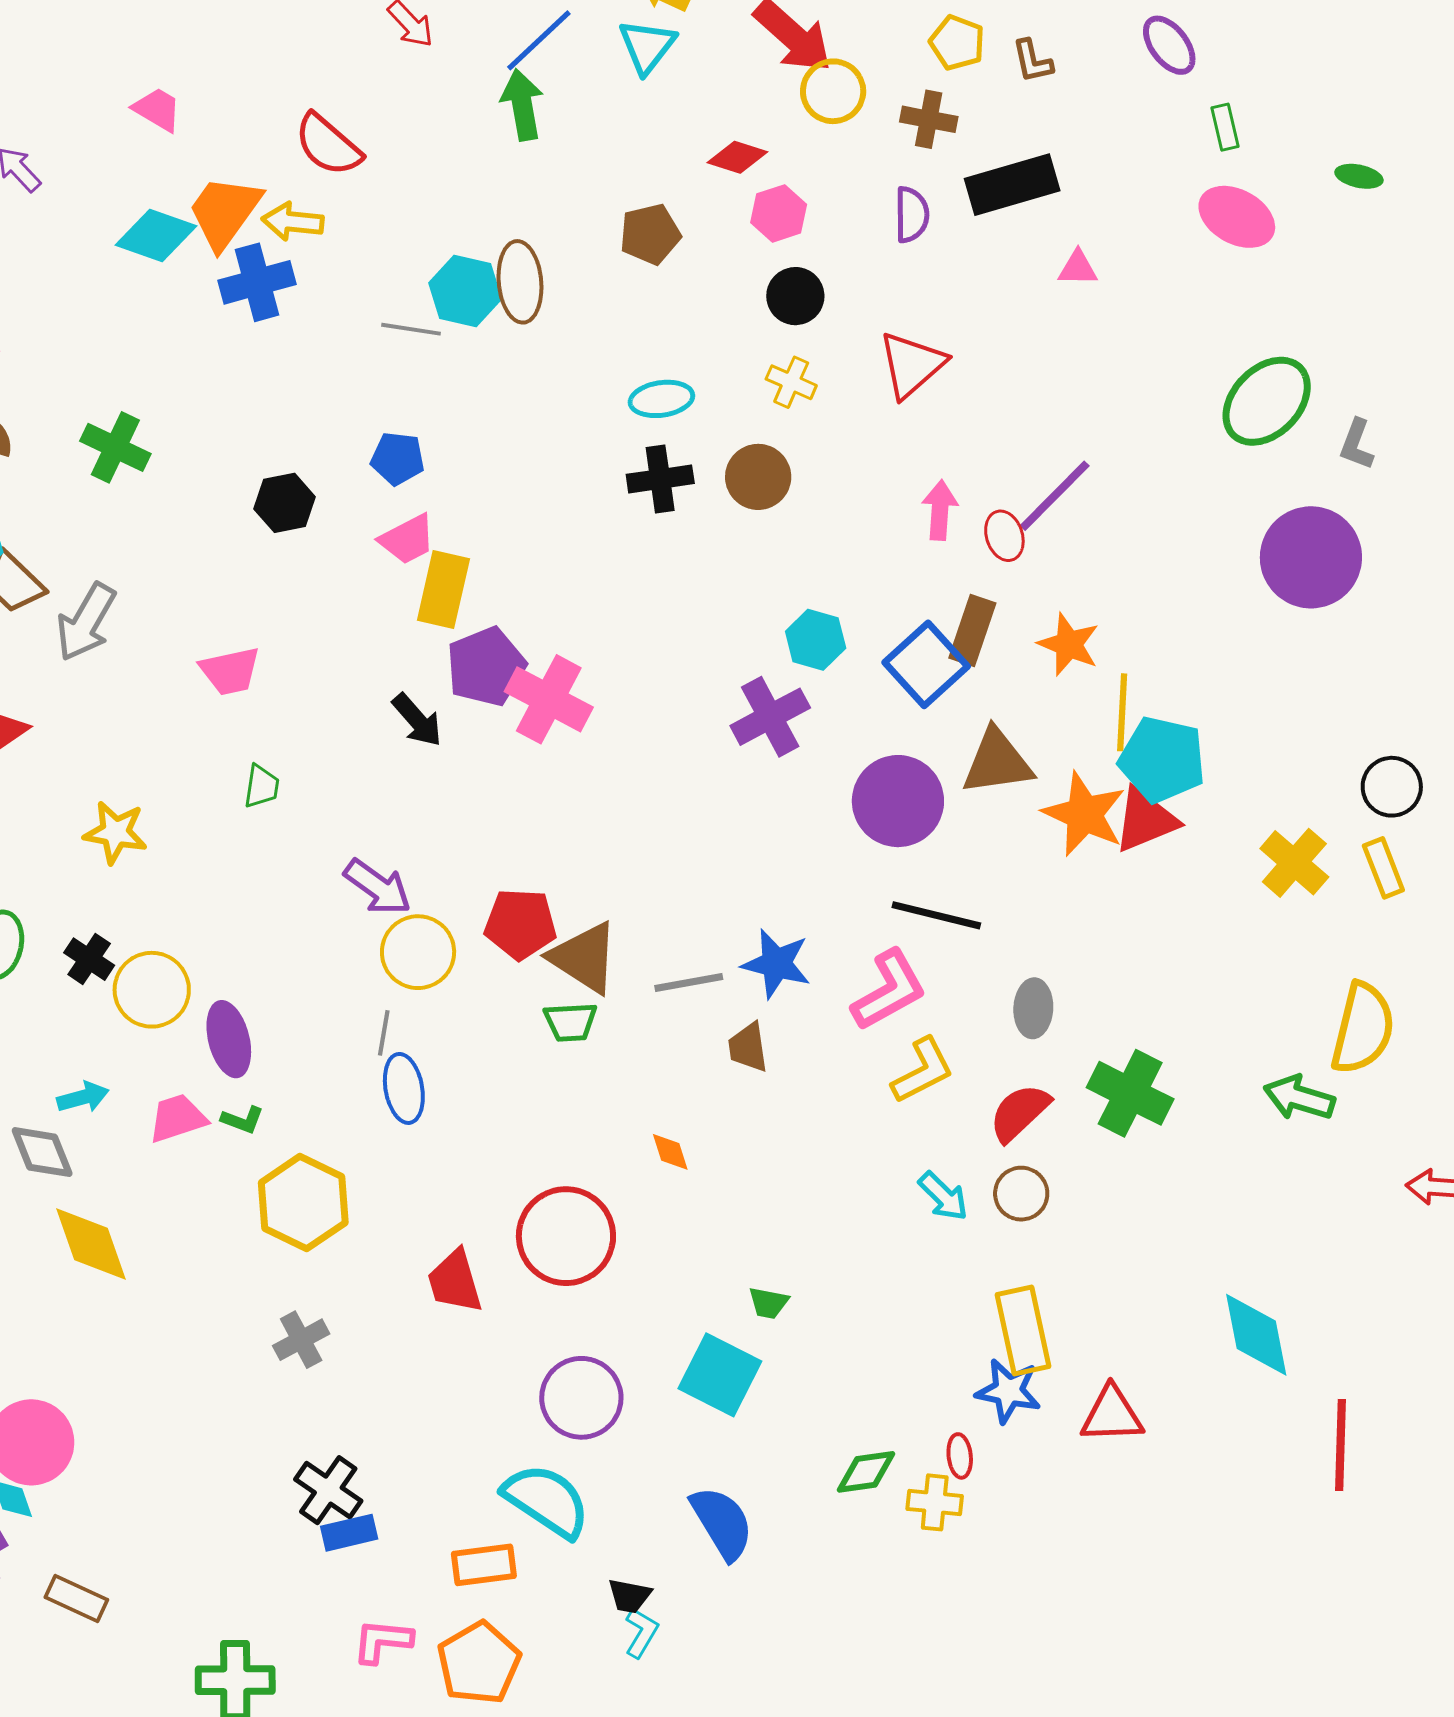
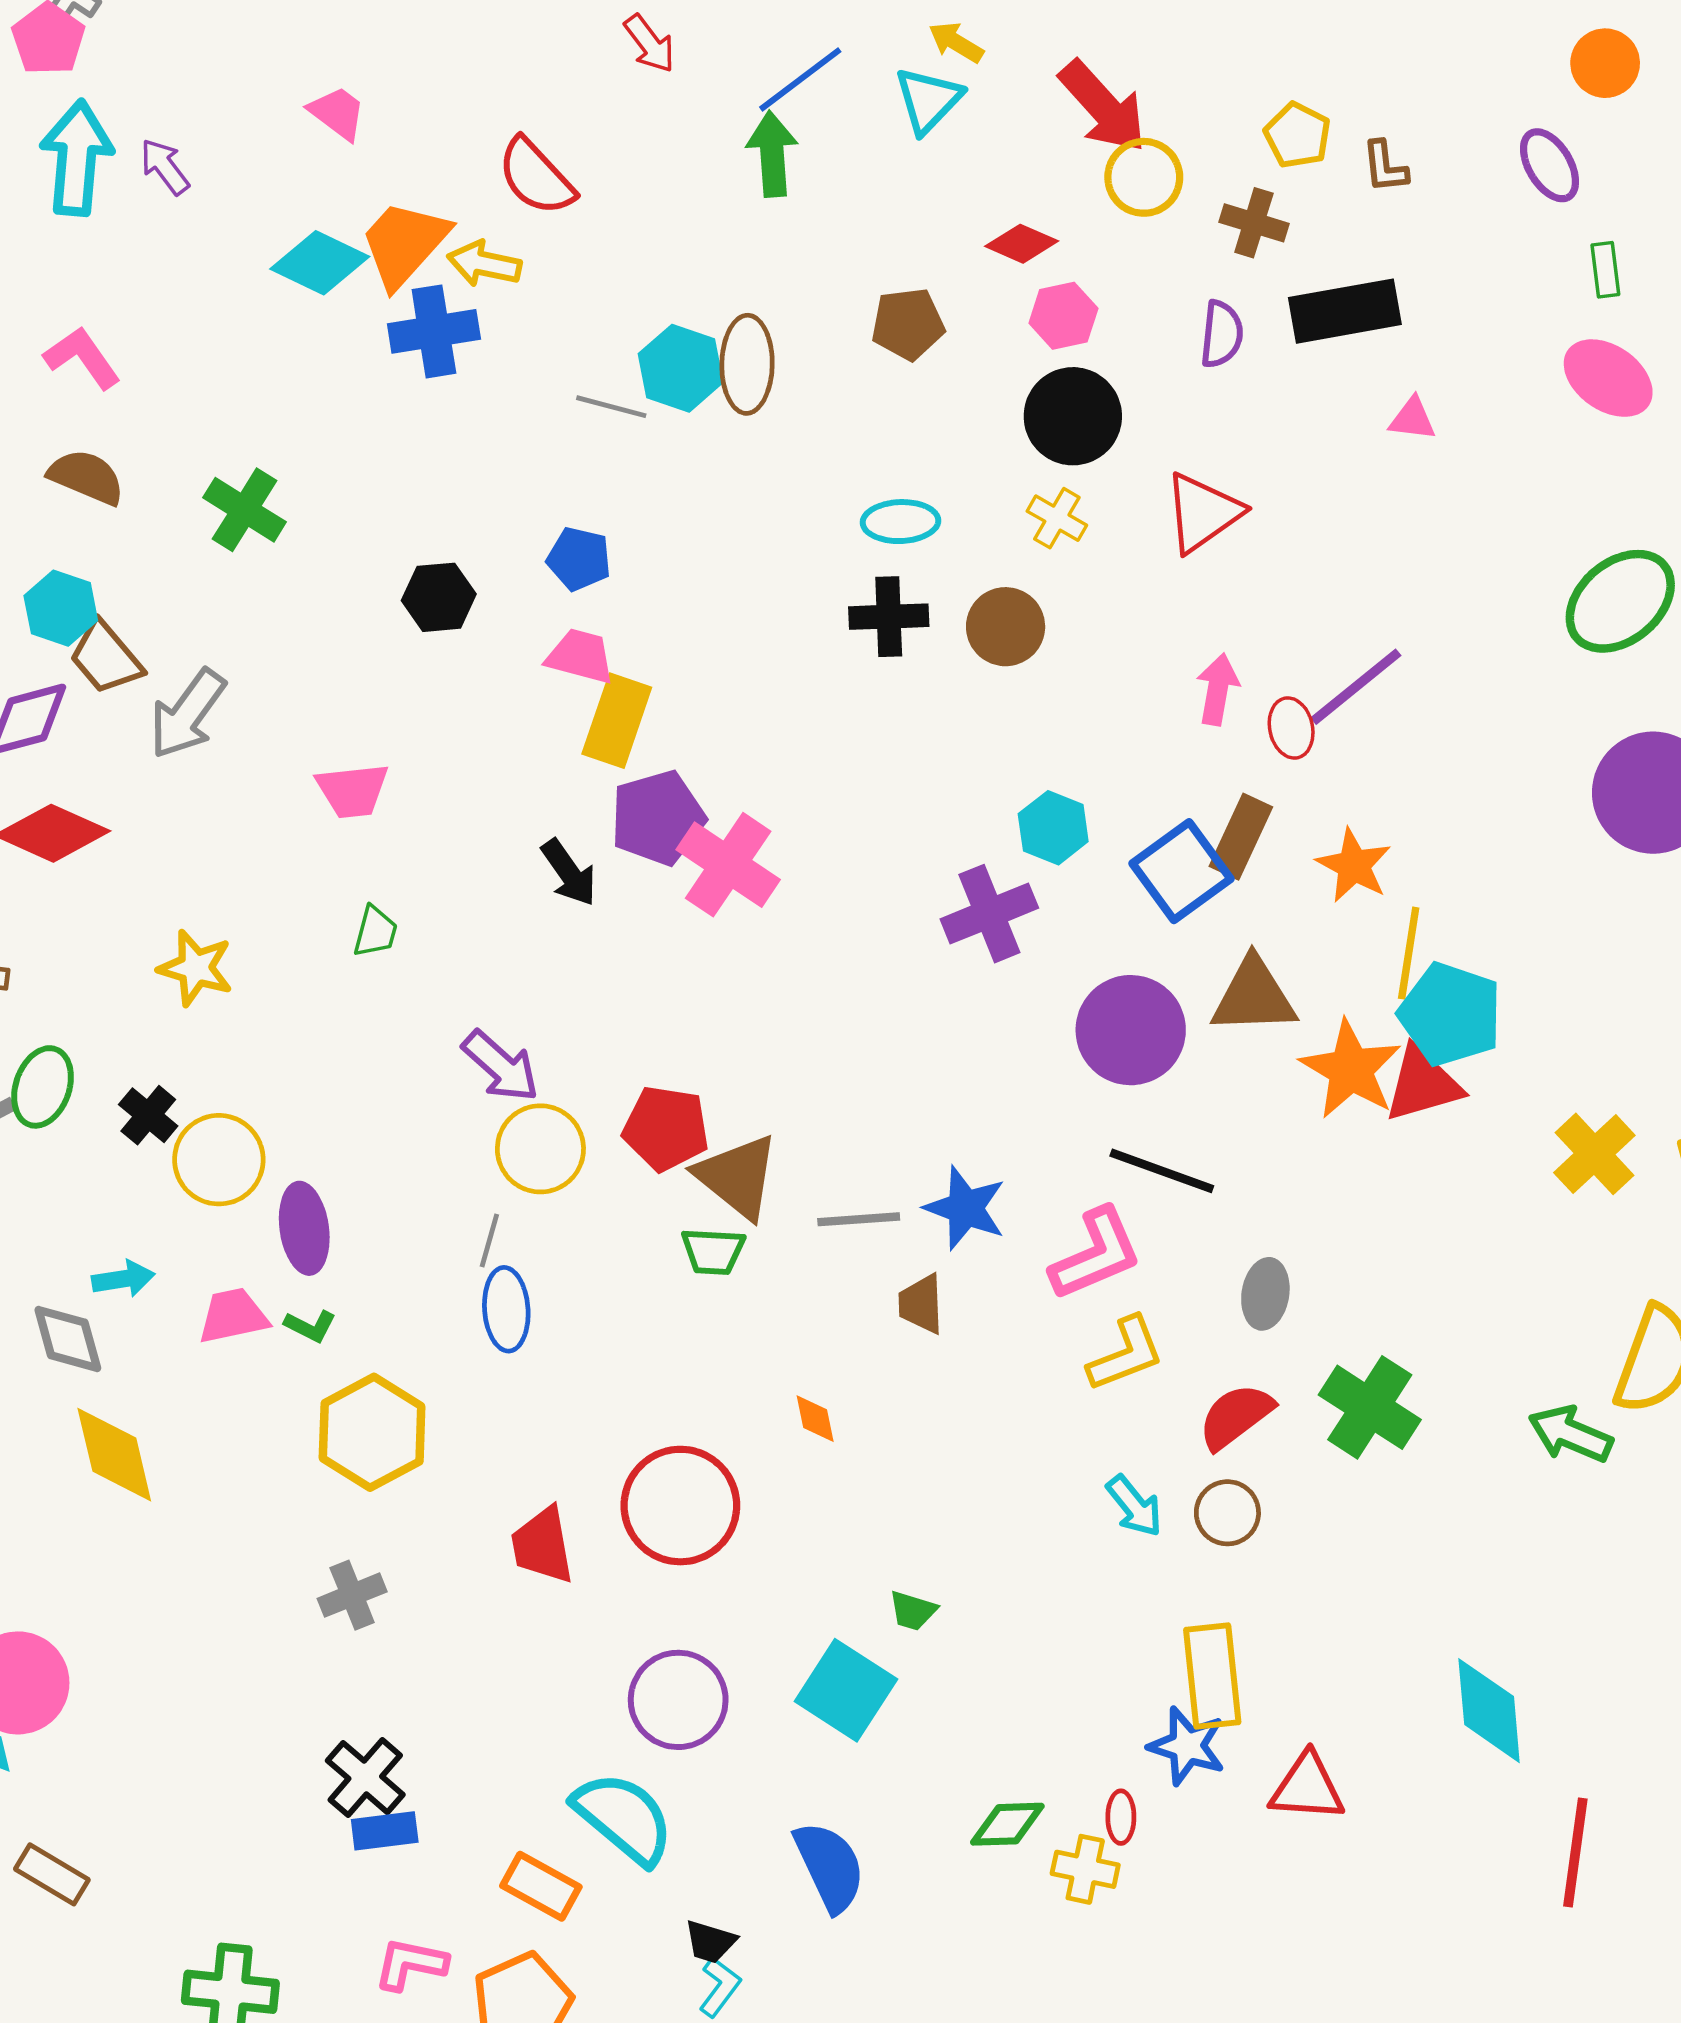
black circle: (795, 296) -> (1073, 416), size x1.4
pink trapezoid: (407, 539) -> (580, 656), turned -144
orange rectangle: (484, 1565) -> (541, 1886), turned 30

